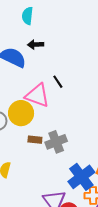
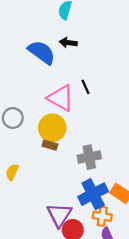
yellow circle: (21, 113) -> (52, 128), moved
gray cross: (56, 142) -> (89, 157), moved

